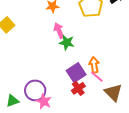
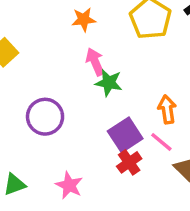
orange arrow: (94, 65) -> (167, 109), moved
purple circle: (35, 90) -> (45, 117), moved

